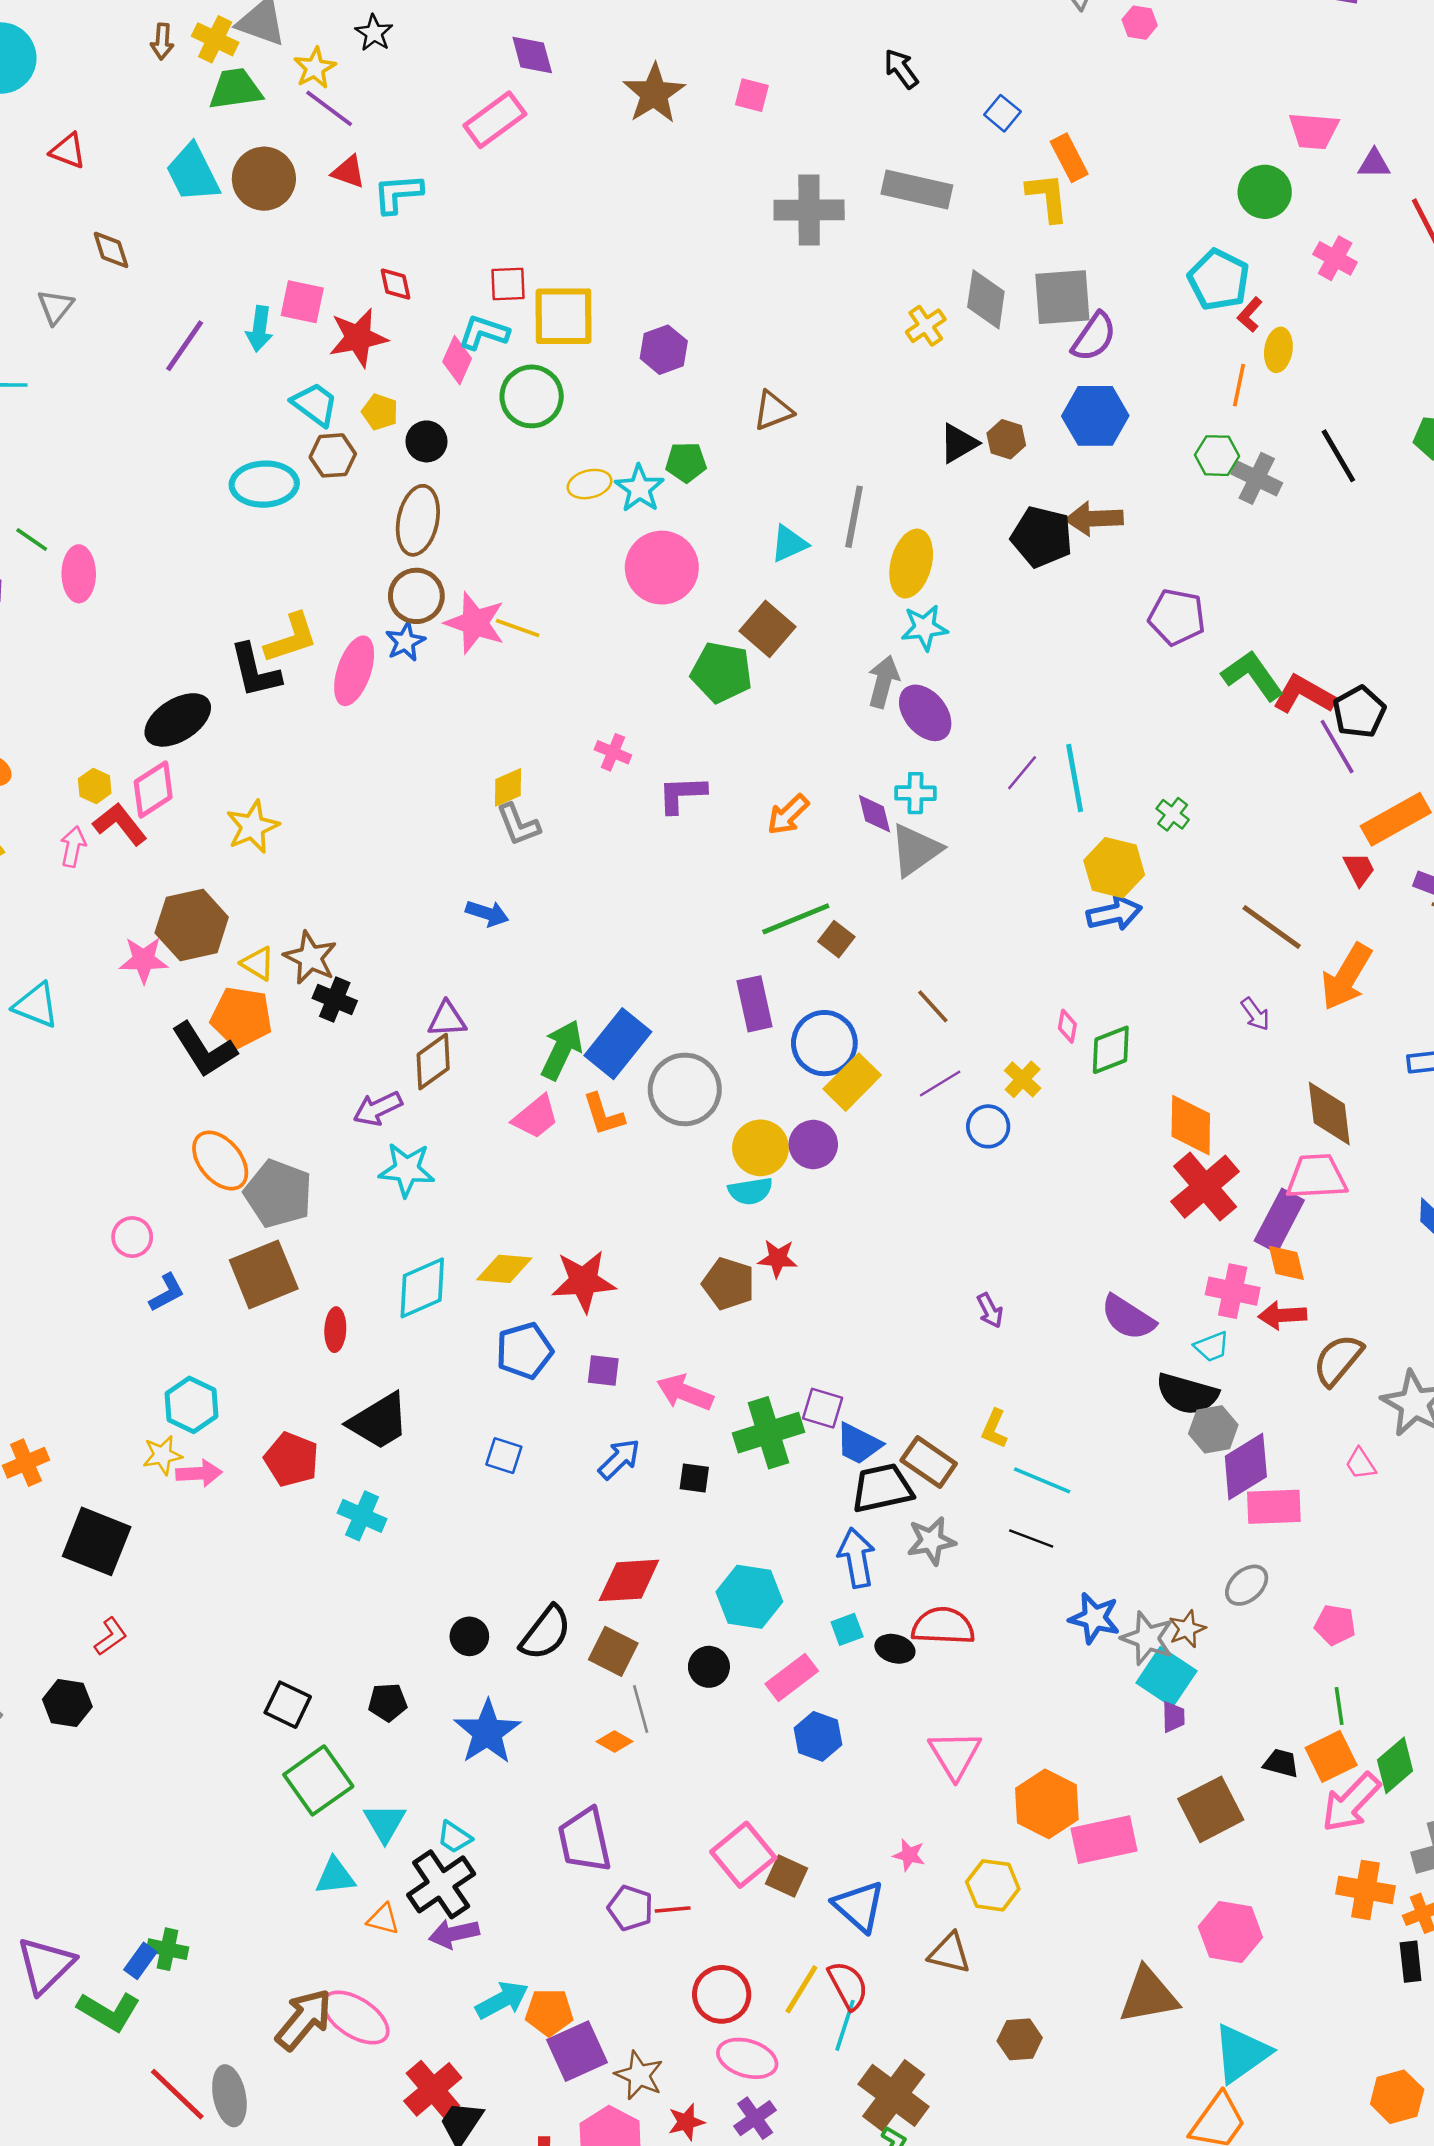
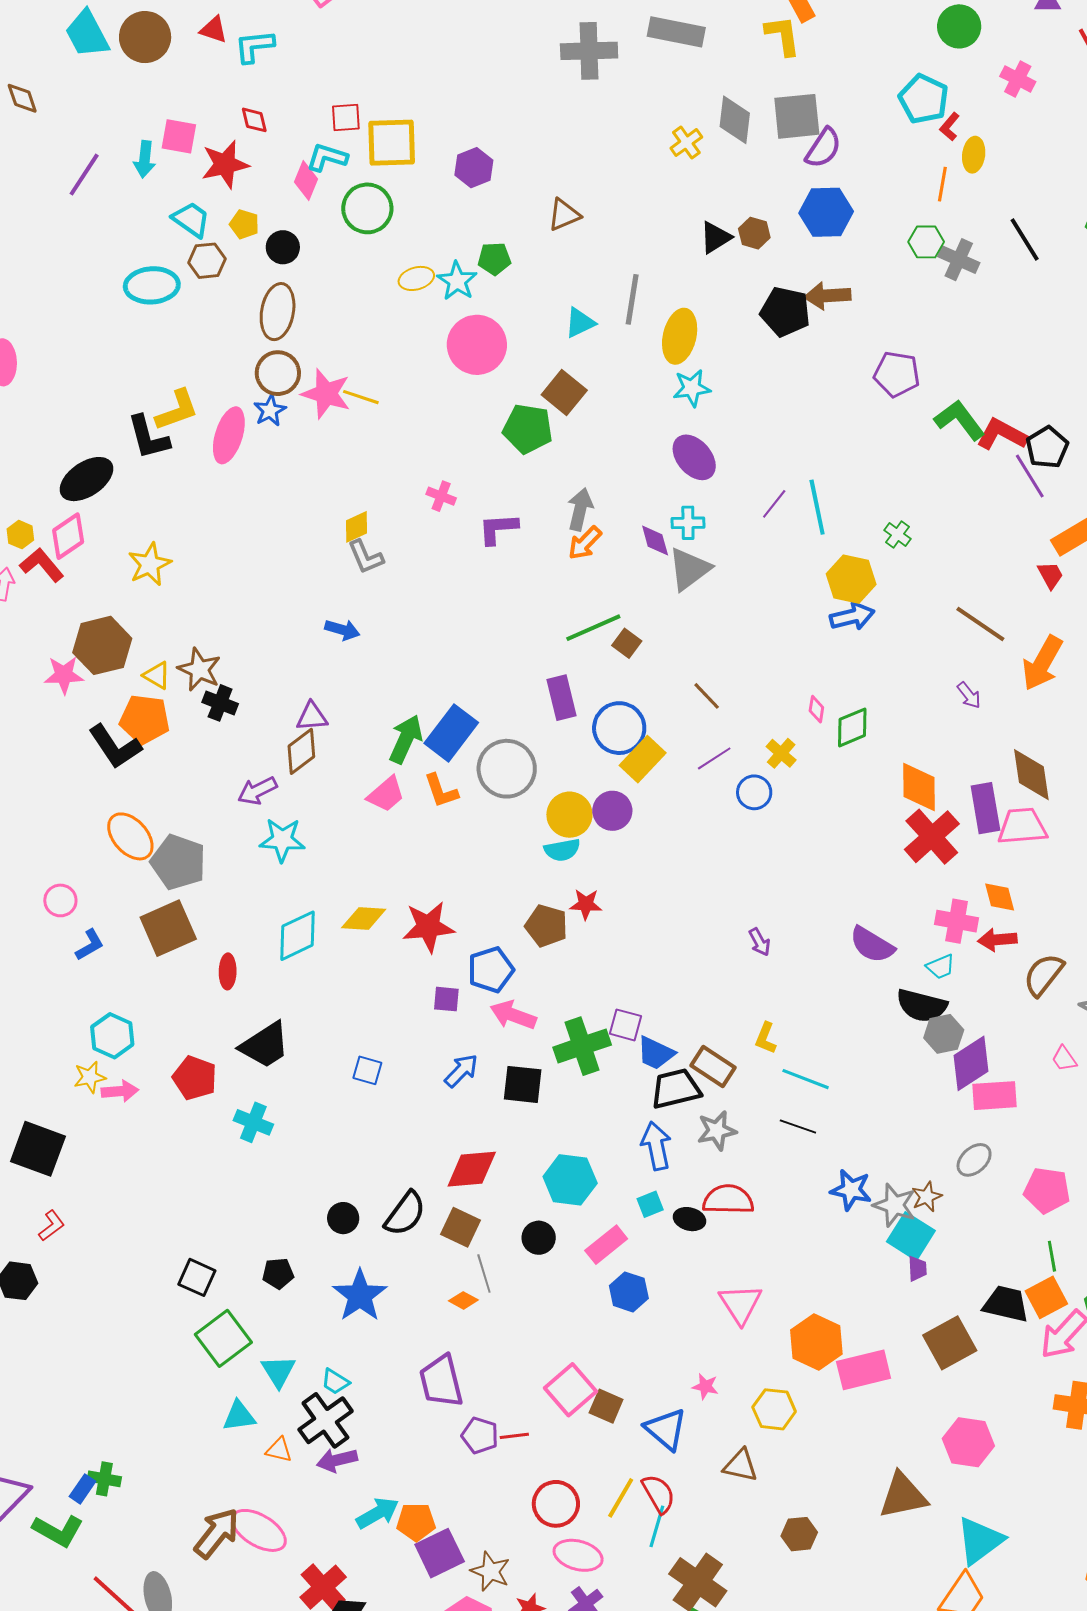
gray arrow: (883, 682) -> (580, 509), moved
purple rectangle: (1279, 1220) -> (985, 808), moved, turned -36
blue pentagon: (524, 1351) -> (491, 970), moved
black square: (694, 1478) -> (523, 1084), size x1.6
pink pentagon: (1335, 1625) -> (1047, 1190), size x1.4
black trapezoid: (1281, 1763) -> (1006, 1304), size x1.6

